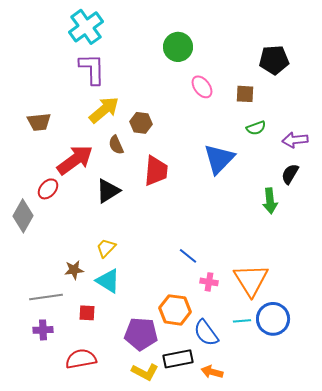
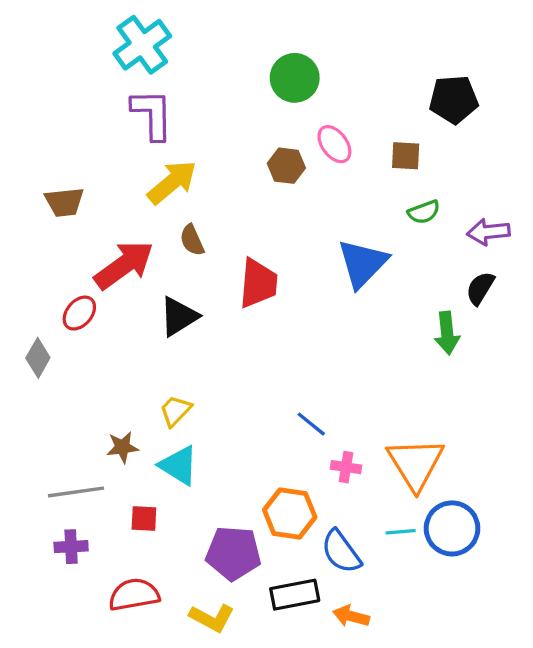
brown hexagon: (141, 123) -> (286, 166), moved
gray diamond: (23, 216) -> (38, 358), size x0.7
yellow L-shape: (145, 372) -> (212, 618), moved

